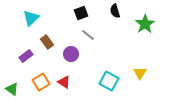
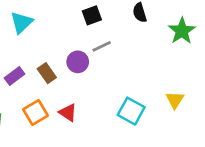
gray line: (88, 35) -> (102, 46), turned -64
brown rectangle: (47, 42) -> (47, 73), moved
purple circle: (71, 54) -> (78, 62), moved

